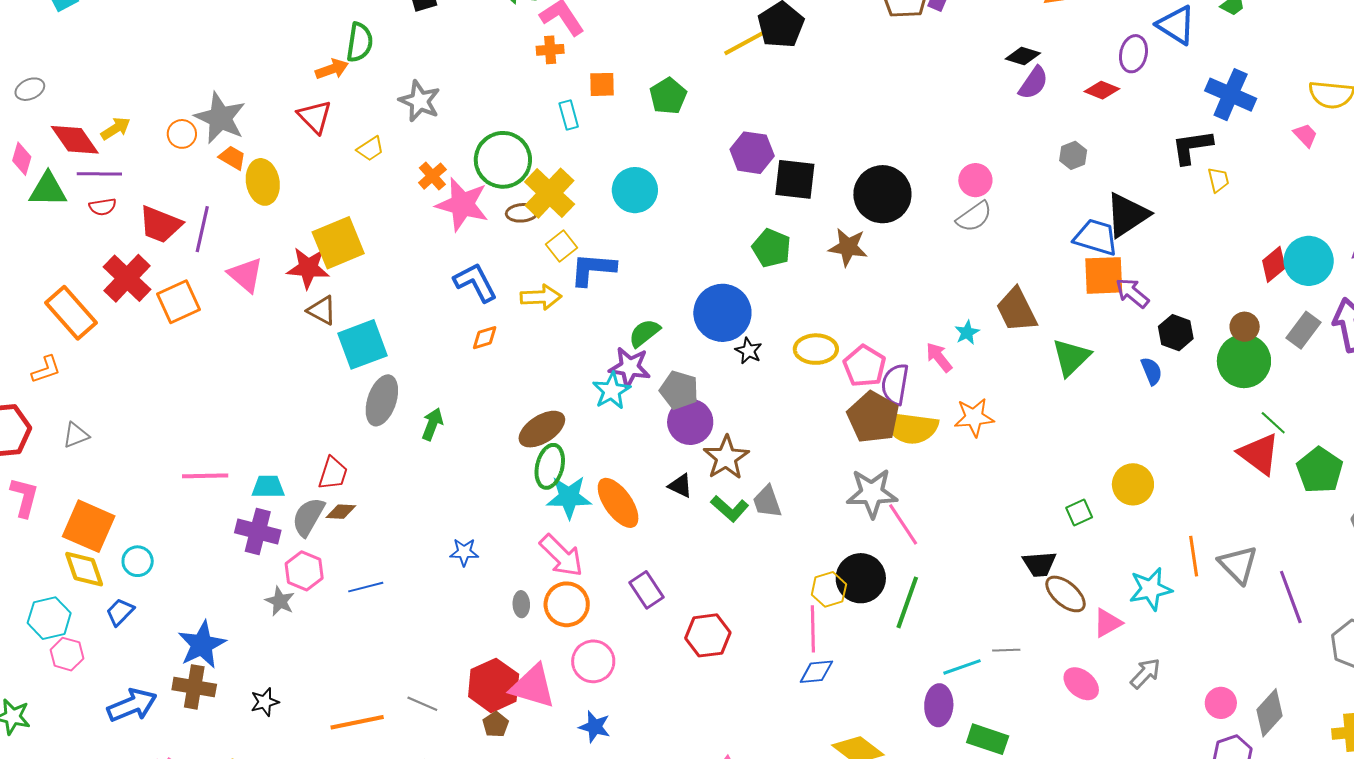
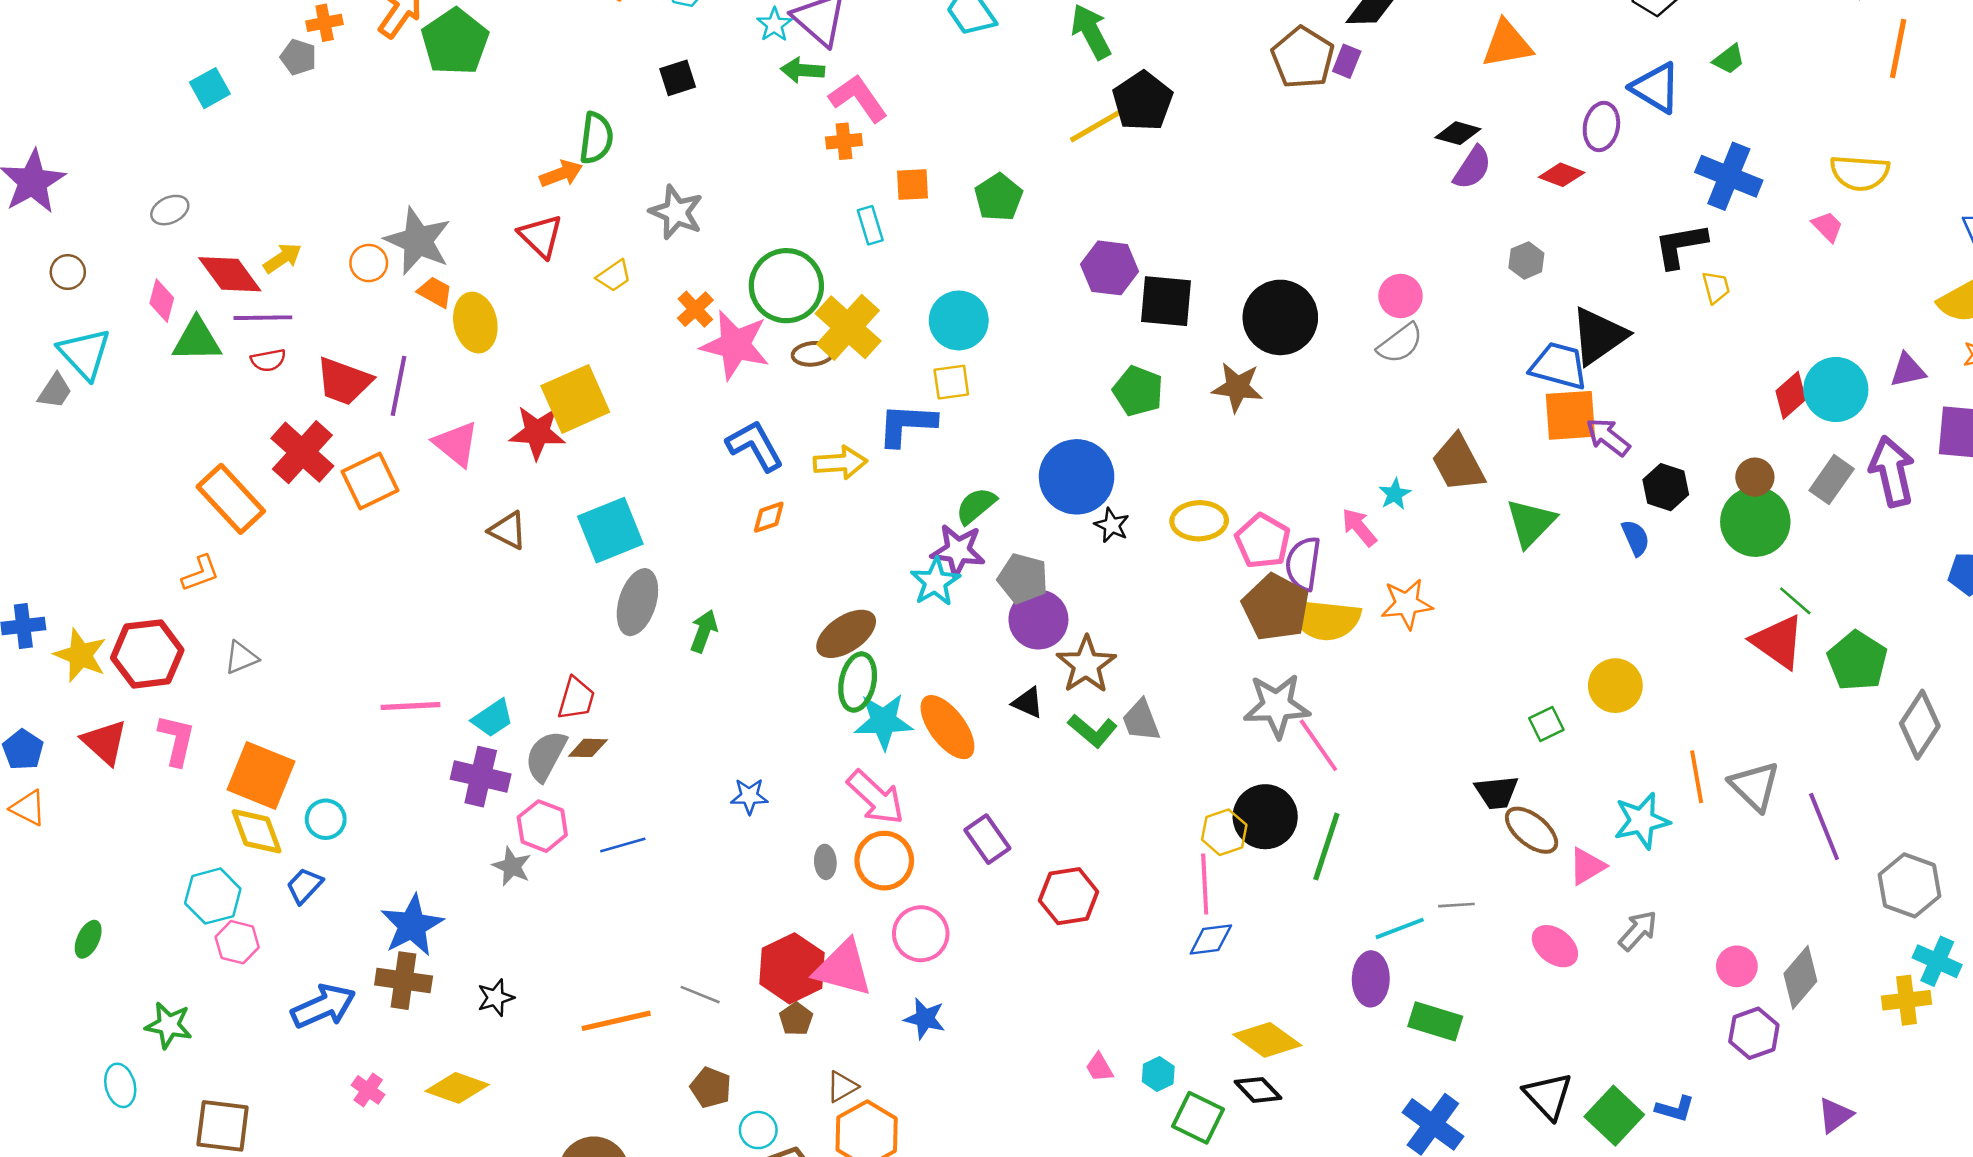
yellow square: (561, 246) -> (951, 382), moved, turned 32
brown triangle: (322, 310) -> (508, 530), moved
cyan trapezoid: (268, 487) -> (493, 718), turned 148

